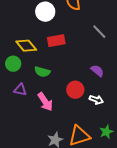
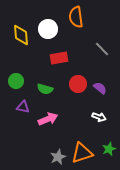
yellow diamond: (26, 46) -> (21, 35), moved, turned 35
red circle: (75, 90) -> (78, 84), moved
pink arrow: (45, 102) -> (48, 119), turned -78

